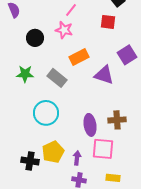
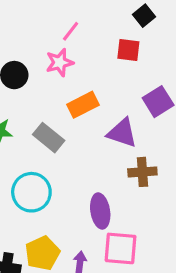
pink star: (64, 30) -> (60, 63), turned -30
brown cross: (117, 120) -> (142, 172), moved

